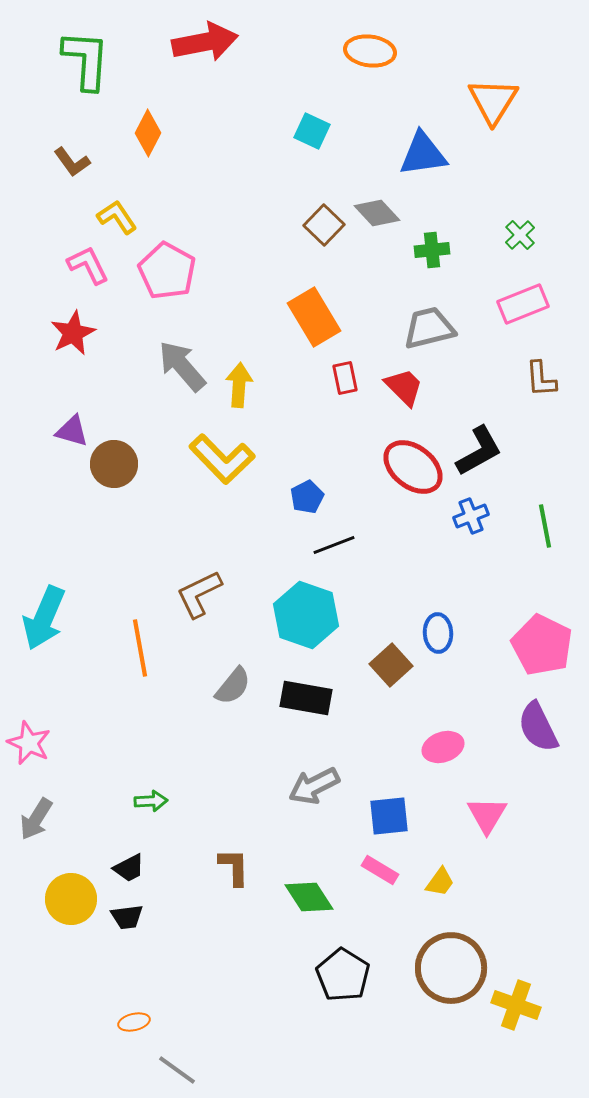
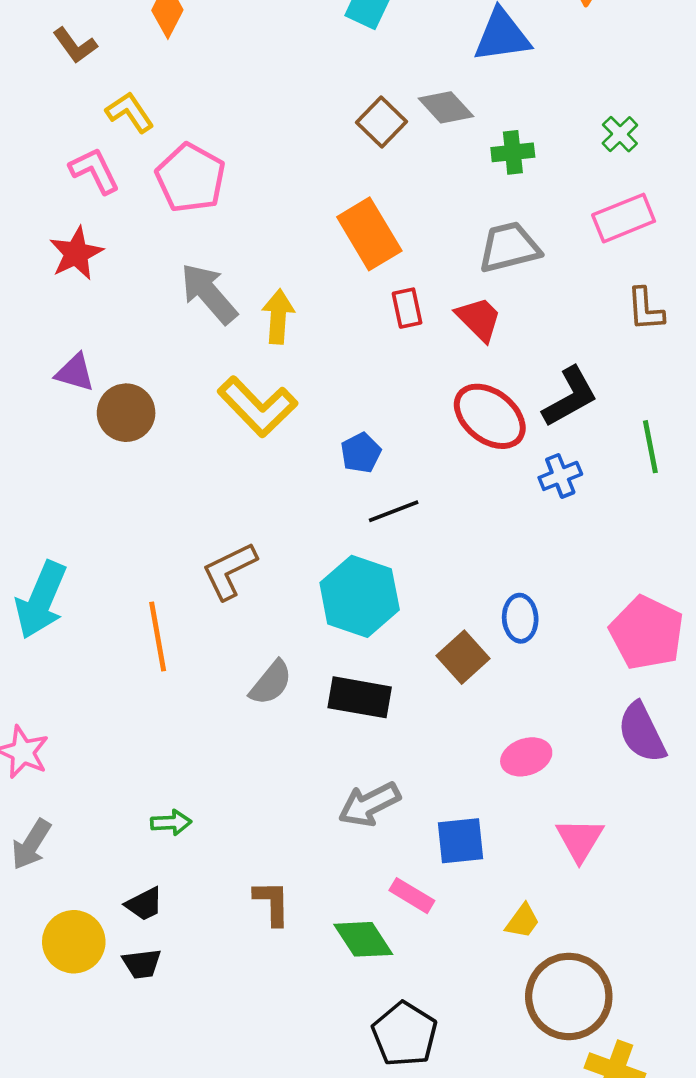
green line: (545, 526) -> (650, 447), moved
pink rectangle: (380, 870) -> (412, 896), moved
brown circle: (451, 968) -> (569, 996), moved

